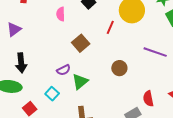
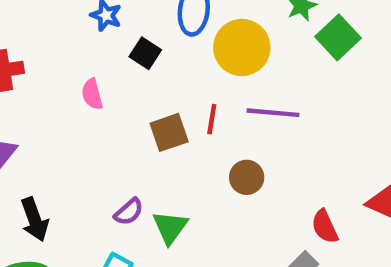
red line: (110, 27) -> (212, 119), moved
brown square: (81, 43) -> (169, 132), moved, turned 36
purple line: (155, 52) -> (273, 113), moved

